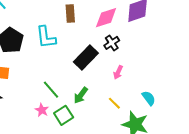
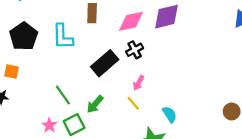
yellow line: (114, 103) -> (133, 103), moved
pink star: (42, 110) -> (49, 125), moved

